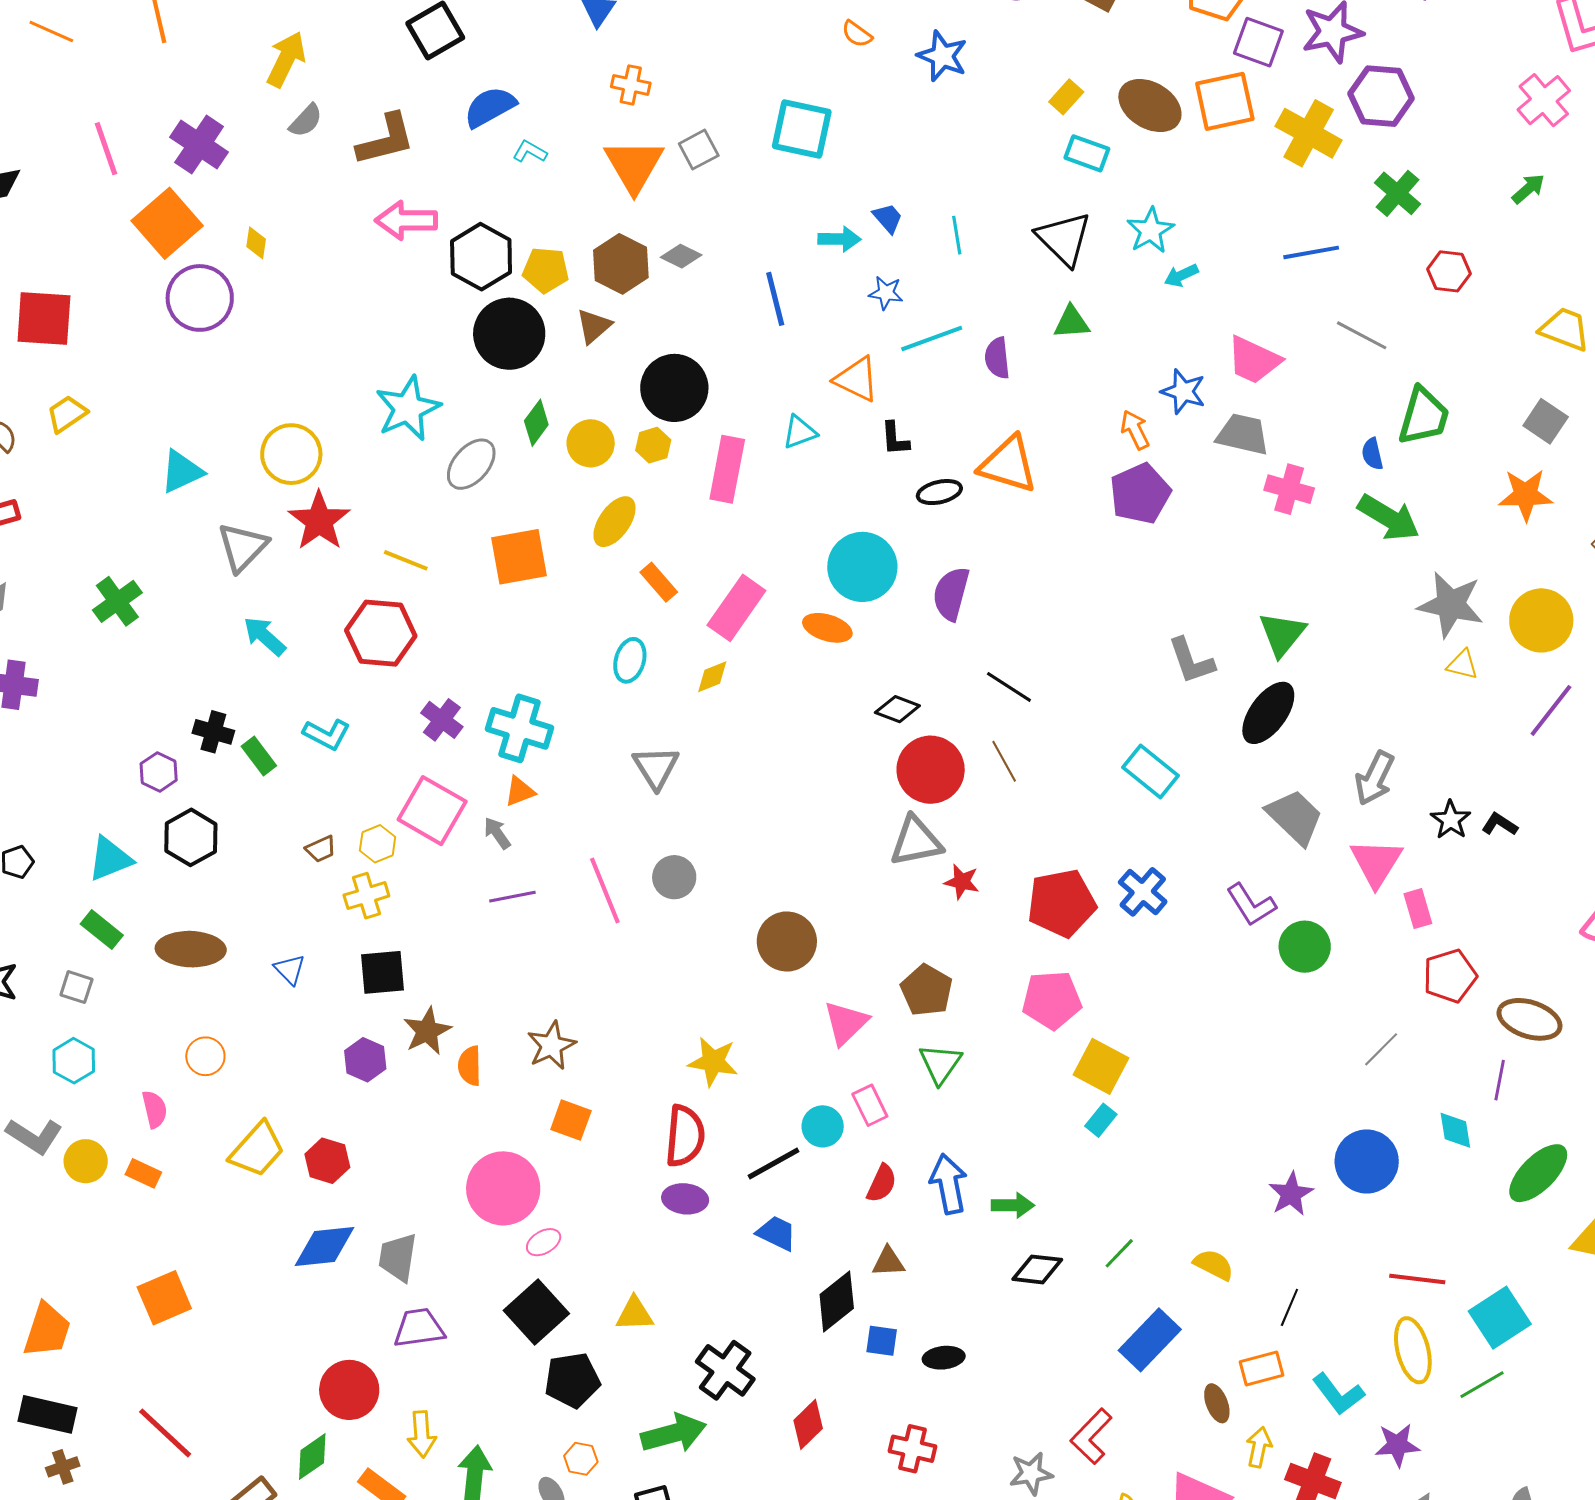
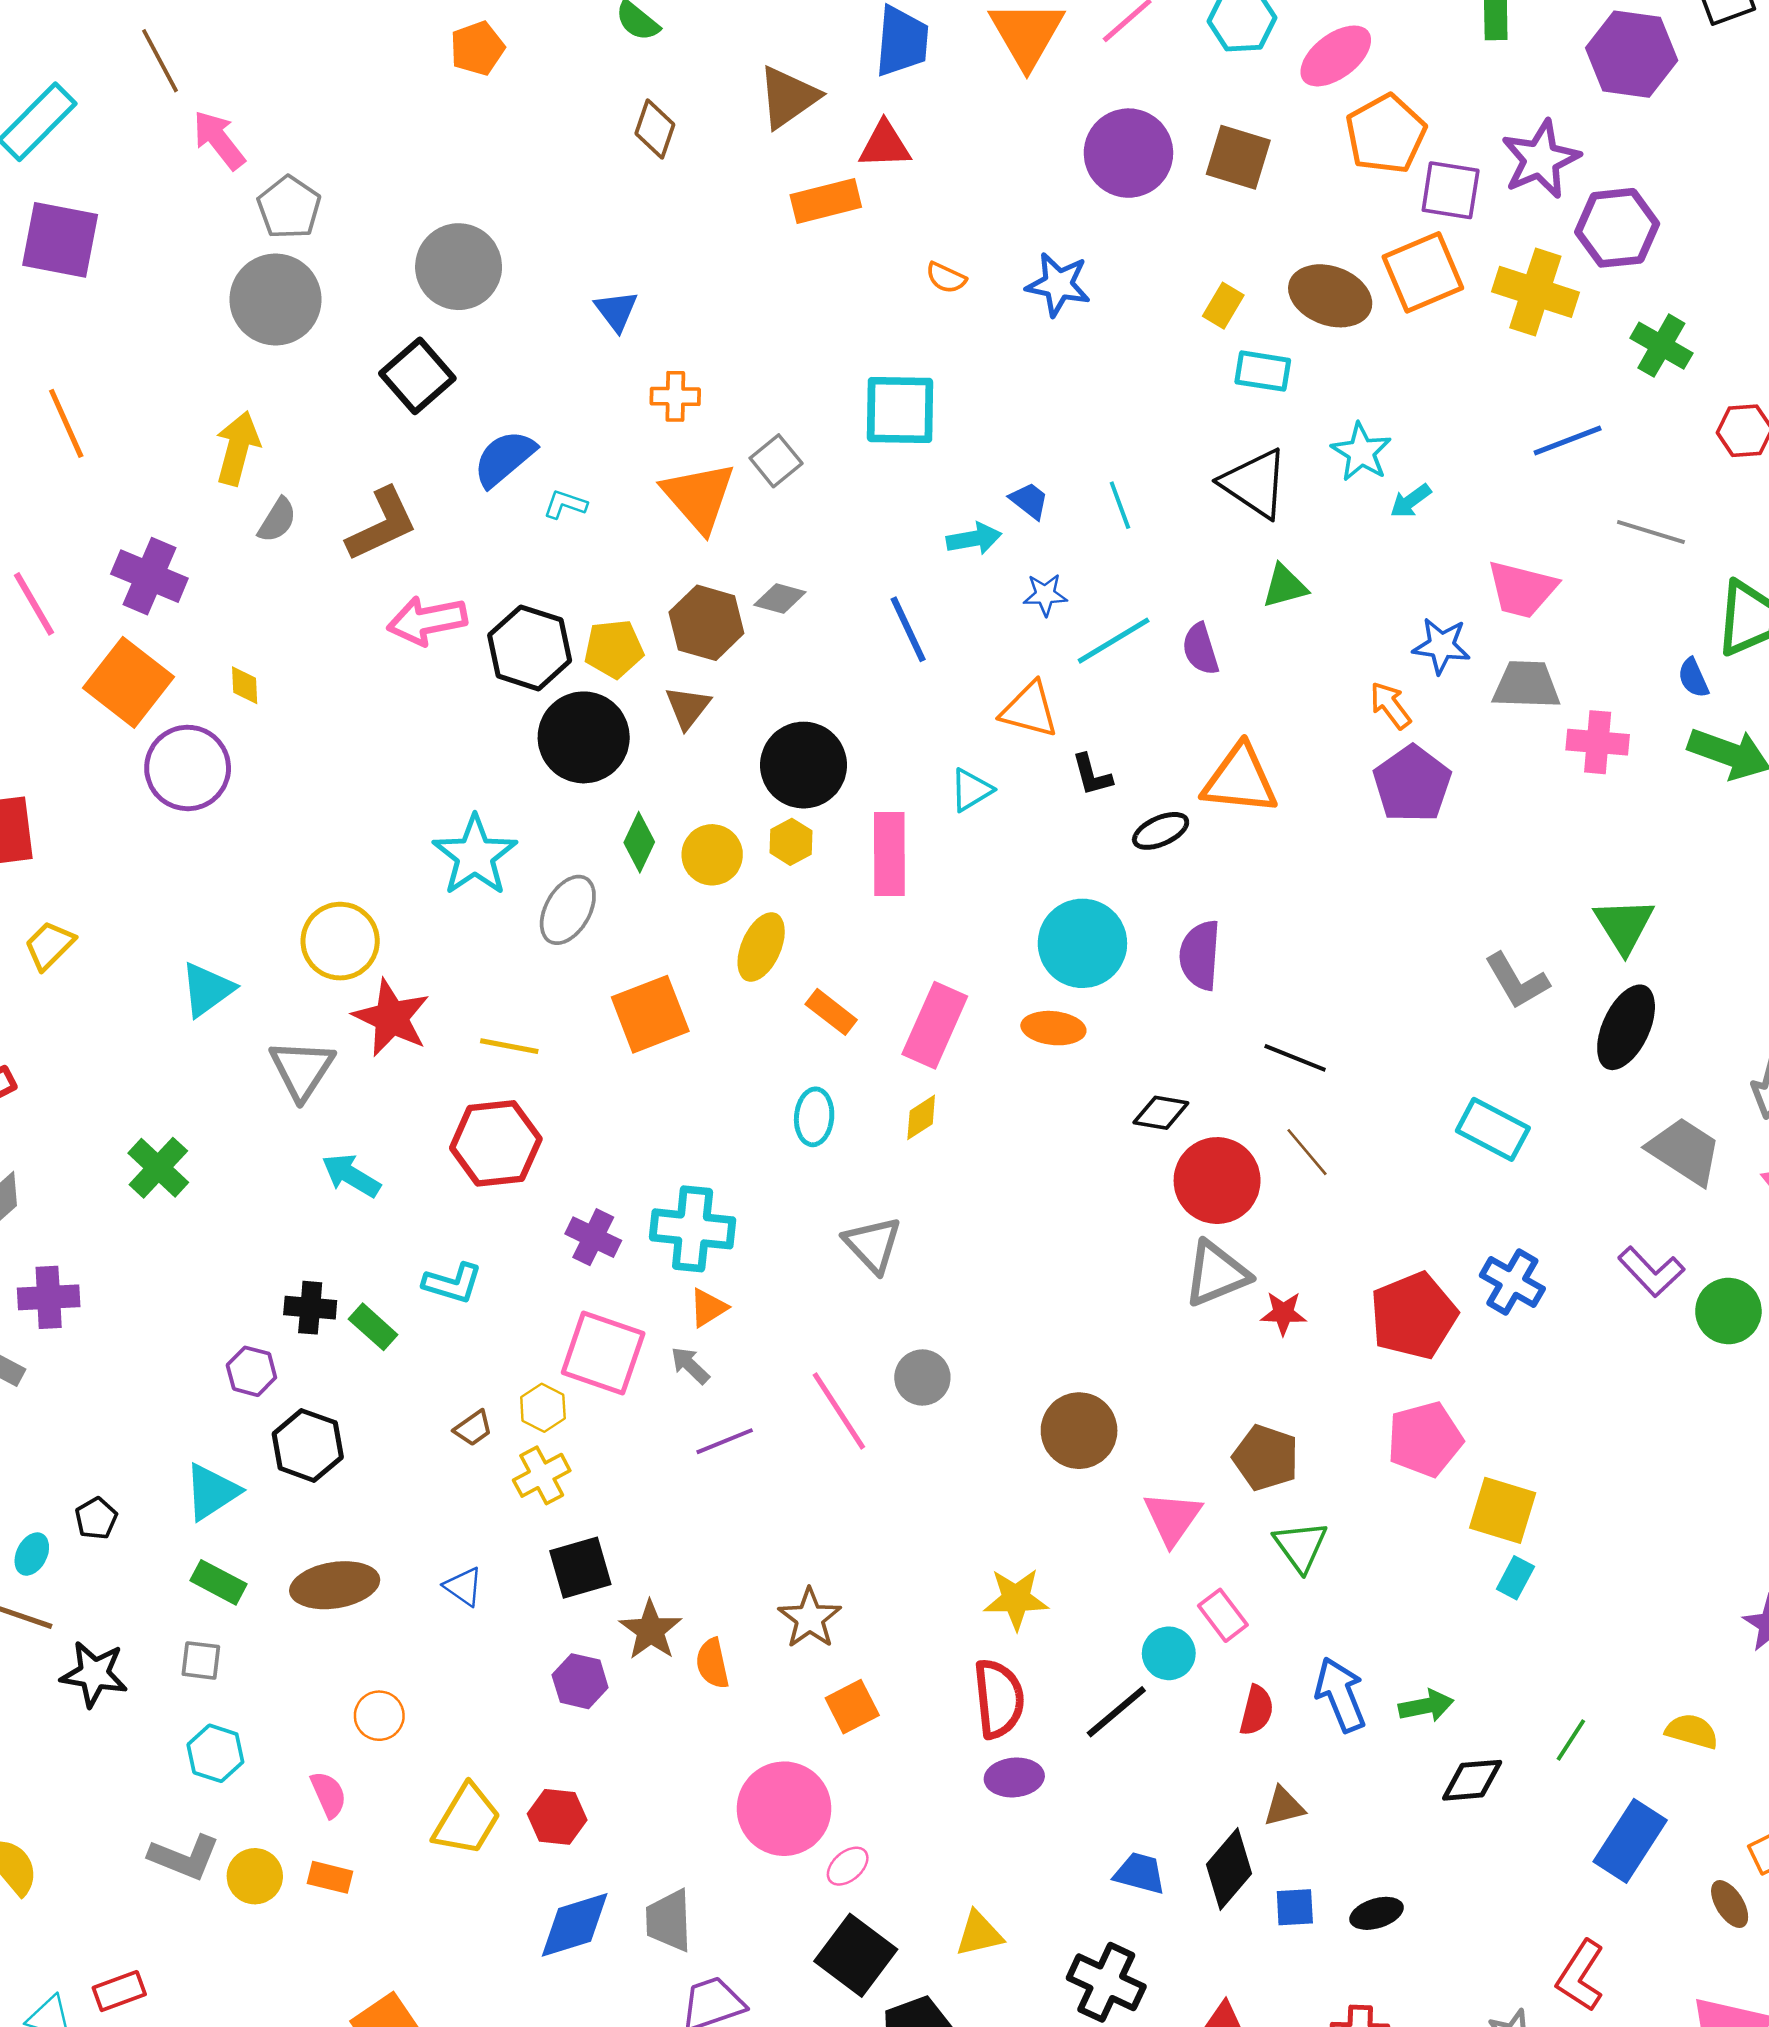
orange square: (571, 1120) -> (852, 1707), turned -36
blue trapezoid: (777, 1233) -> (1140, 1873), moved

